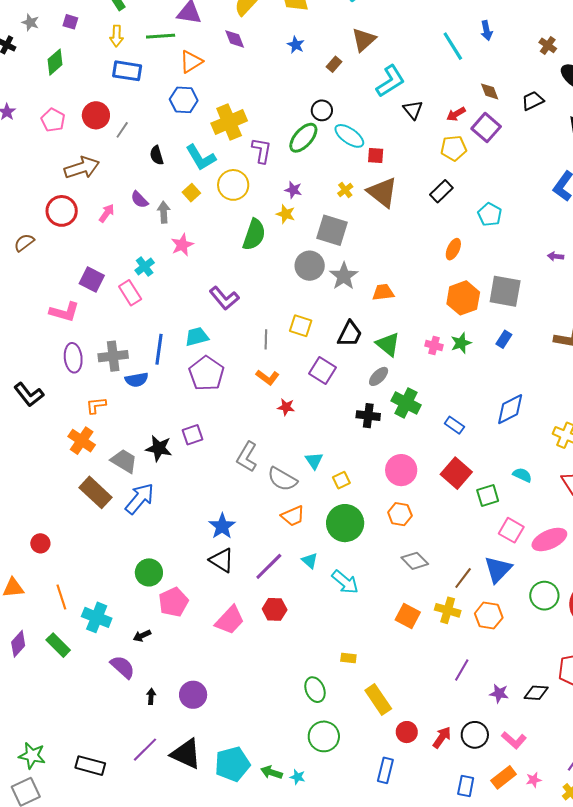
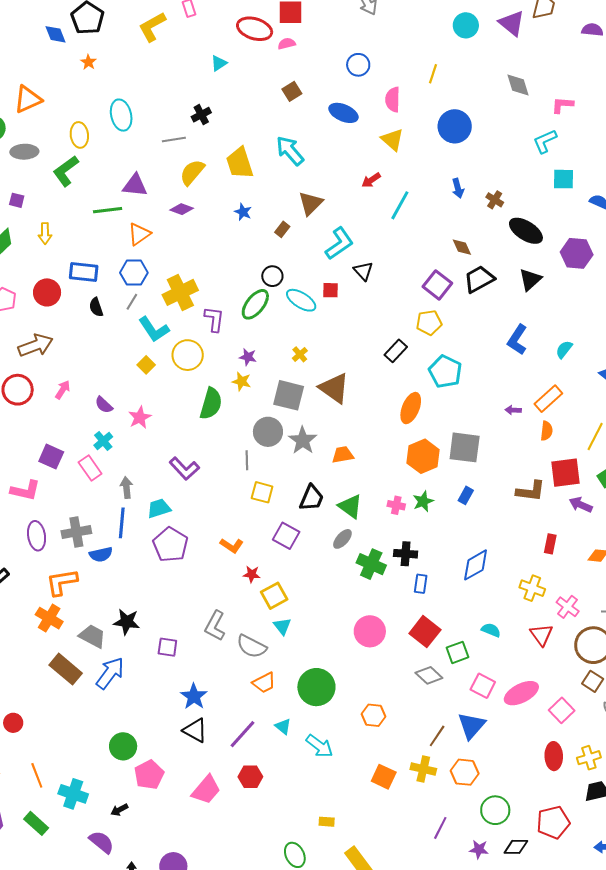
blue arrow: (487, 31) -> (458, 188), moved
yellow arrow: (117, 36) -> (45, 233), moved
purple diamond: (235, 39) -> (182, 209), turned -45
cyan line: (453, 46) -> (400, 205), turned 64
blue rectangle: (127, 71) -> (84, 272), moved
brown diamond: (490, 91) -> (462, 247), moved
black trapezoid: (533, 101) -> (479, 279), moved, size x1.4
red arrow: (456, 114) -> (371, 180), moved
gray line: (122, 130) -> (132, 302), moved
yellow pentagon: (454, 148) -> (429, 323), moved
black semicircle: (157, 155) -> (96, 307), moved
red square: (376, 155) -> (331, 290), moved
brown triangle: (382, 192) -> (334, 388), moved
purple semicircle: (139, 200) -> (104, 405), moved
gray arrow: (164, 212) -> (126, 488), moved
cyan pentagon: (490, 214) -> (445, 372), size x1.4
orange ellipse: (453, 249) -> (411, 408), size x1.4
gray line: (266, 339) -> (247, 460), moved
orange L-shape: (96, 405) -> (62, 582), size x1.6
black cross: (368, 416) -> (406, 554), moved
blue rectangle: (454, 425) -> (421, 584), turned 66
purple square: (193, 435) -> (167, 647), moved, turned 30
yellow square: (341, 480) -> (274, 596), moved, size x1.5
orange hexagon: (400, 514) -> (374, 715), moved
gray diamond: (415, 561) -> (429, 675), moved
green circle: (544, 596) -> (495, 810), moved

